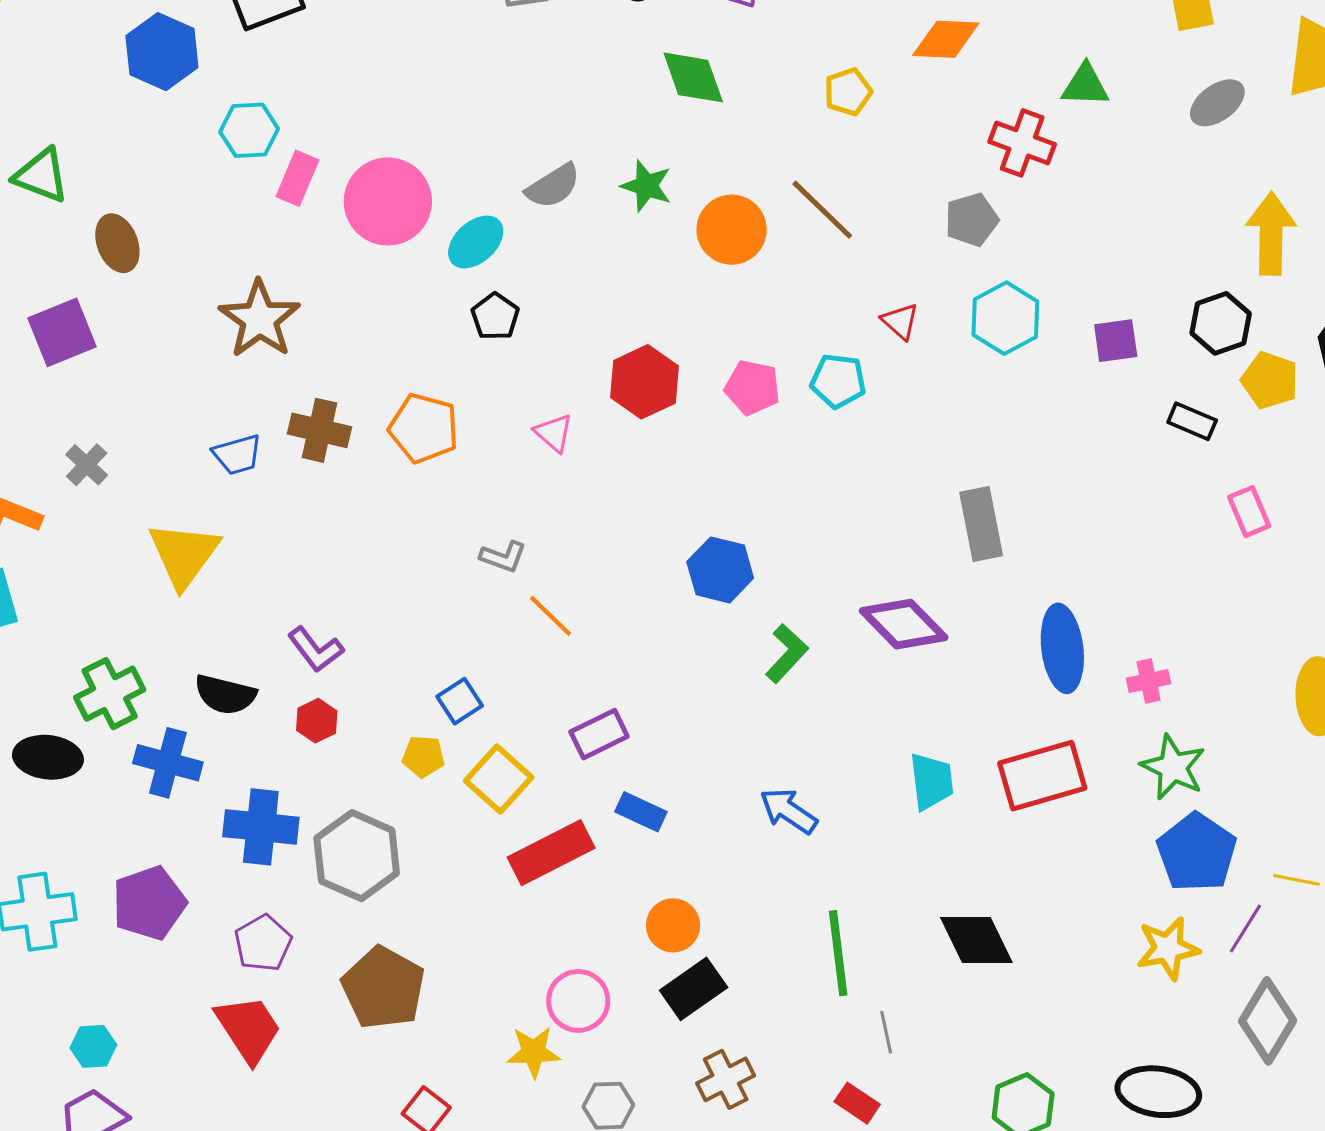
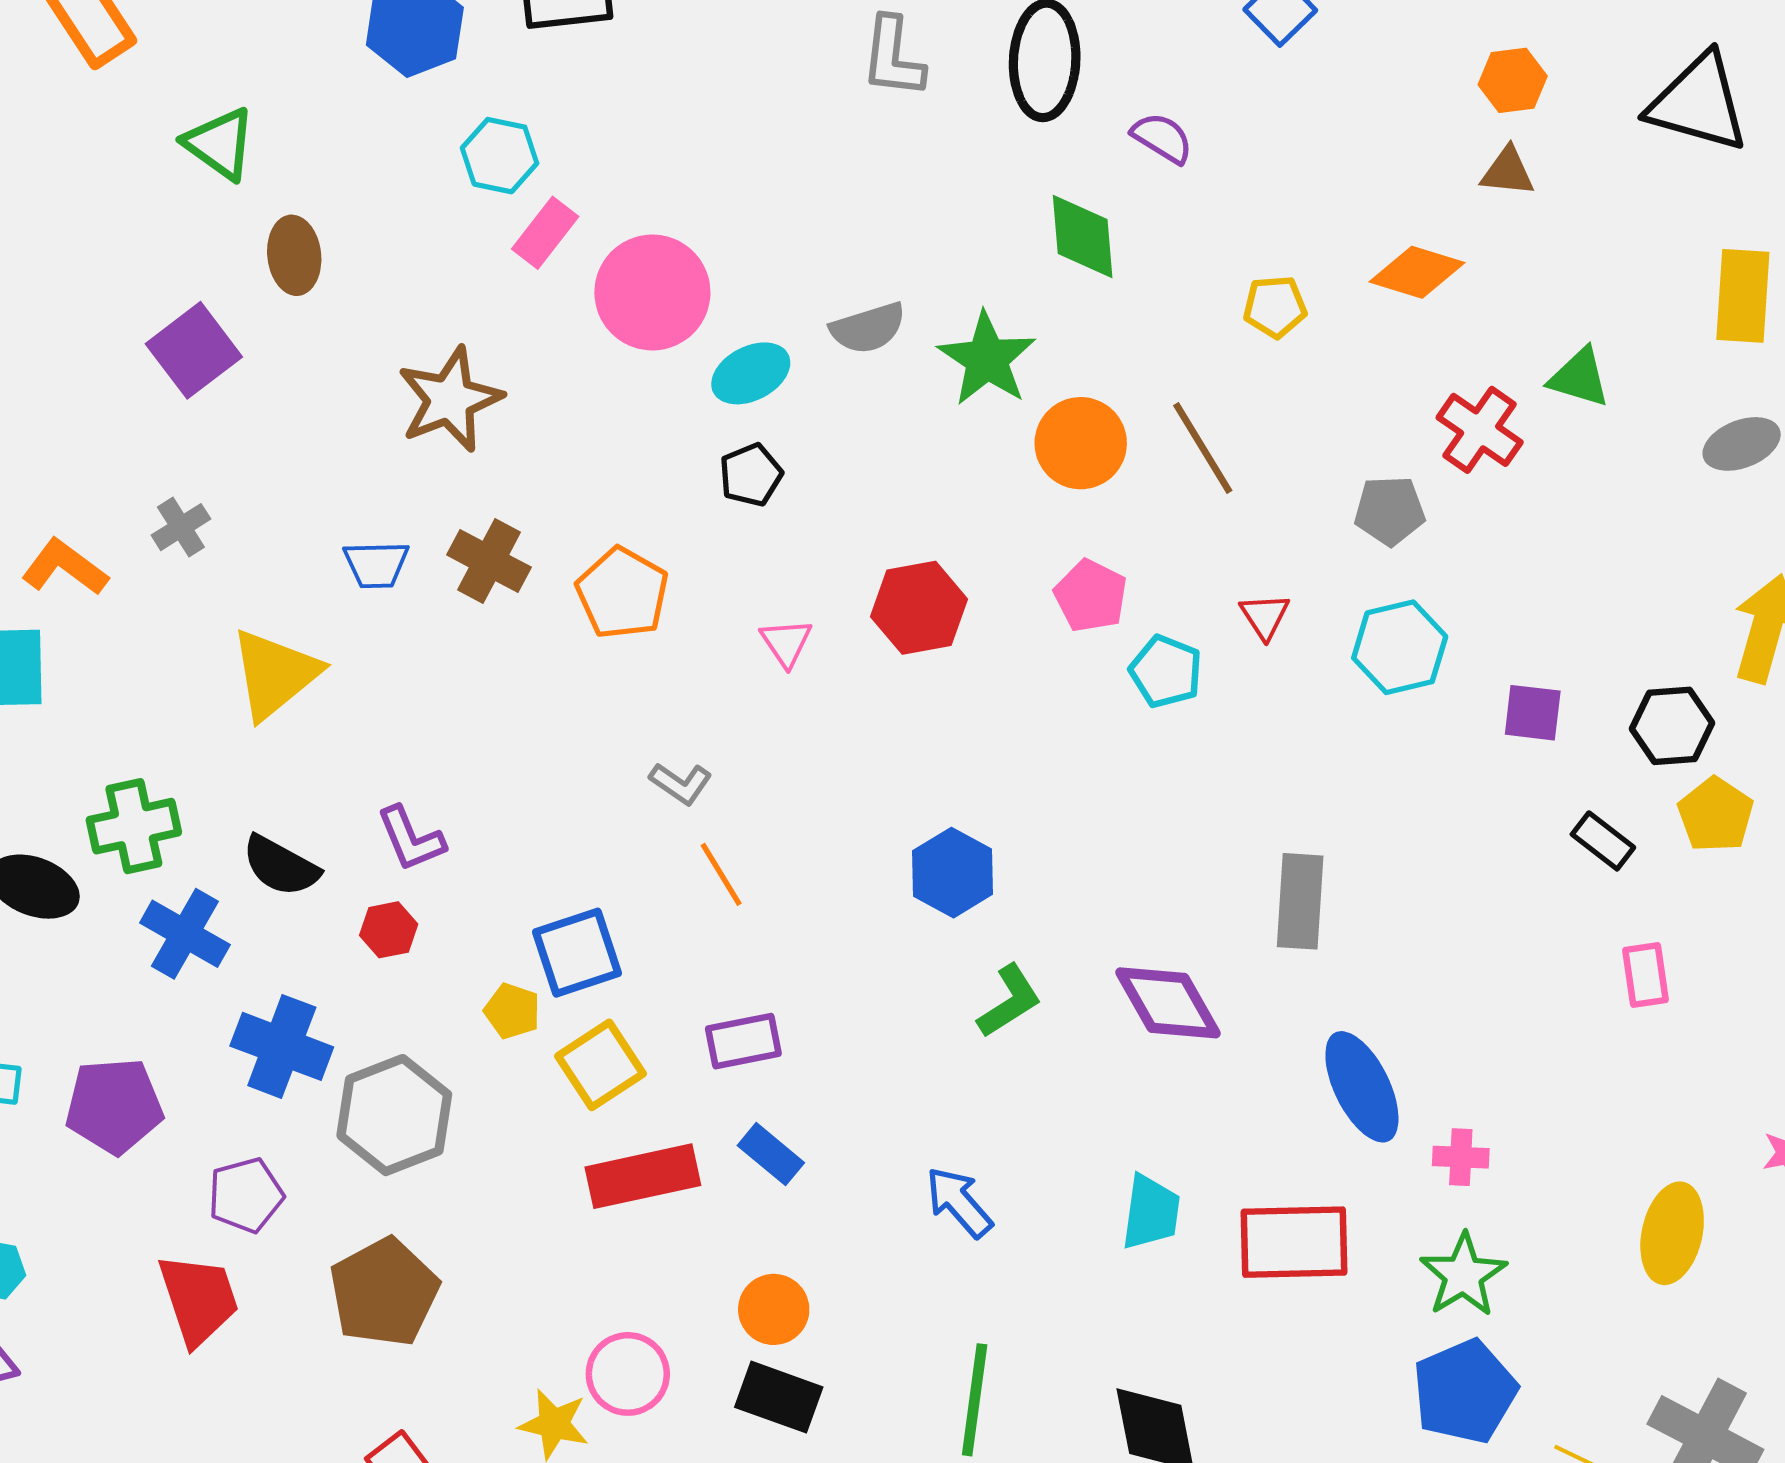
green star: (646, 186) -> (987, 359), size x1.4
purple square: (62, 332) -> (194, 350), turned -30
pink pentagon: (752, 387) -> (1091, 596), moved
blue ellipse: (1062, 648) -> (1362, 1087), turned -34
blue square: (460, 701) -> (577, 953), size x1.5
black rectangle: (694, 989) -> (779, 1397), turned 40

